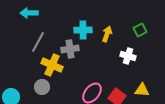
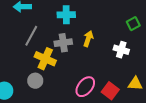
cyan cross: (83, 30) -> (66, 15), moved
yellow arrow: (107, 34) -> (88, 39), moved

